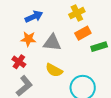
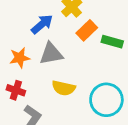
blue arrow: (34, 17) -> (42, 24), moved
green rectangle: (99, 47) -> (112, 42), turned 49

